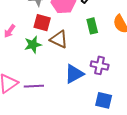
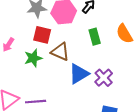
purple cross: (100, 65) -> (104, 78), turned 36
blue triangle: (74, 74) -> (79, 74), moved

